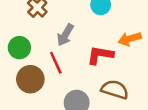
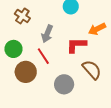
brown semicircle: (115, 90) -> (92, 70), turned 40

